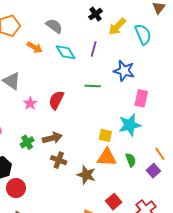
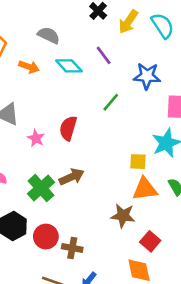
purple line: (94, 49) -> (104, 55), turned -42
green line: (93, 86) -> (111, 102), turned -42
green cross: (27, 142) -> (41, 188), size x1.5
brown cross: (59, 160) -> (72, 248), moved
red circle: (16, 188) -> (46, 237), moved
red square: (114, 202) -> (150, 241), moved

